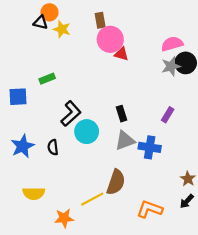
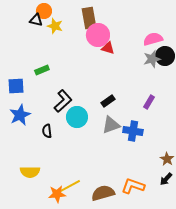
brown rectangle: (100, 20) -> (89, 18), size x1.5
black rectangle: (121, 114) -> (108, 101), turned 72
blue star: (22, 146) -> (20, 115), moved
brown semicircle: (116, 182) -> (103, 193), moved, turned -125
yellow line: (92, 199) -> (70, 186), moved

